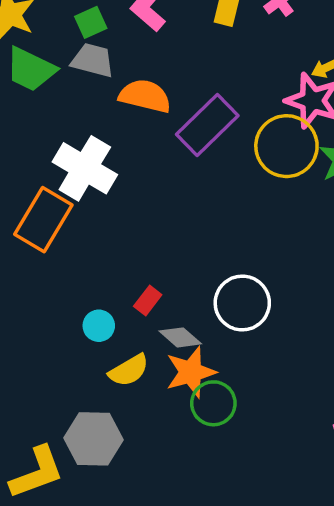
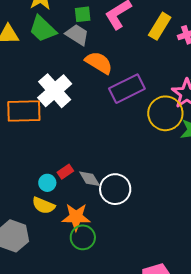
orange rectangle: (43, 220) -> (24, 111), turned 40
cyan circle: (99, 326) -> (47, 183), moved
gray diamond: (180, 337) -> (90, 179), moved
yellow semicircle: (129, 370) -> (44, 205), turned 35

